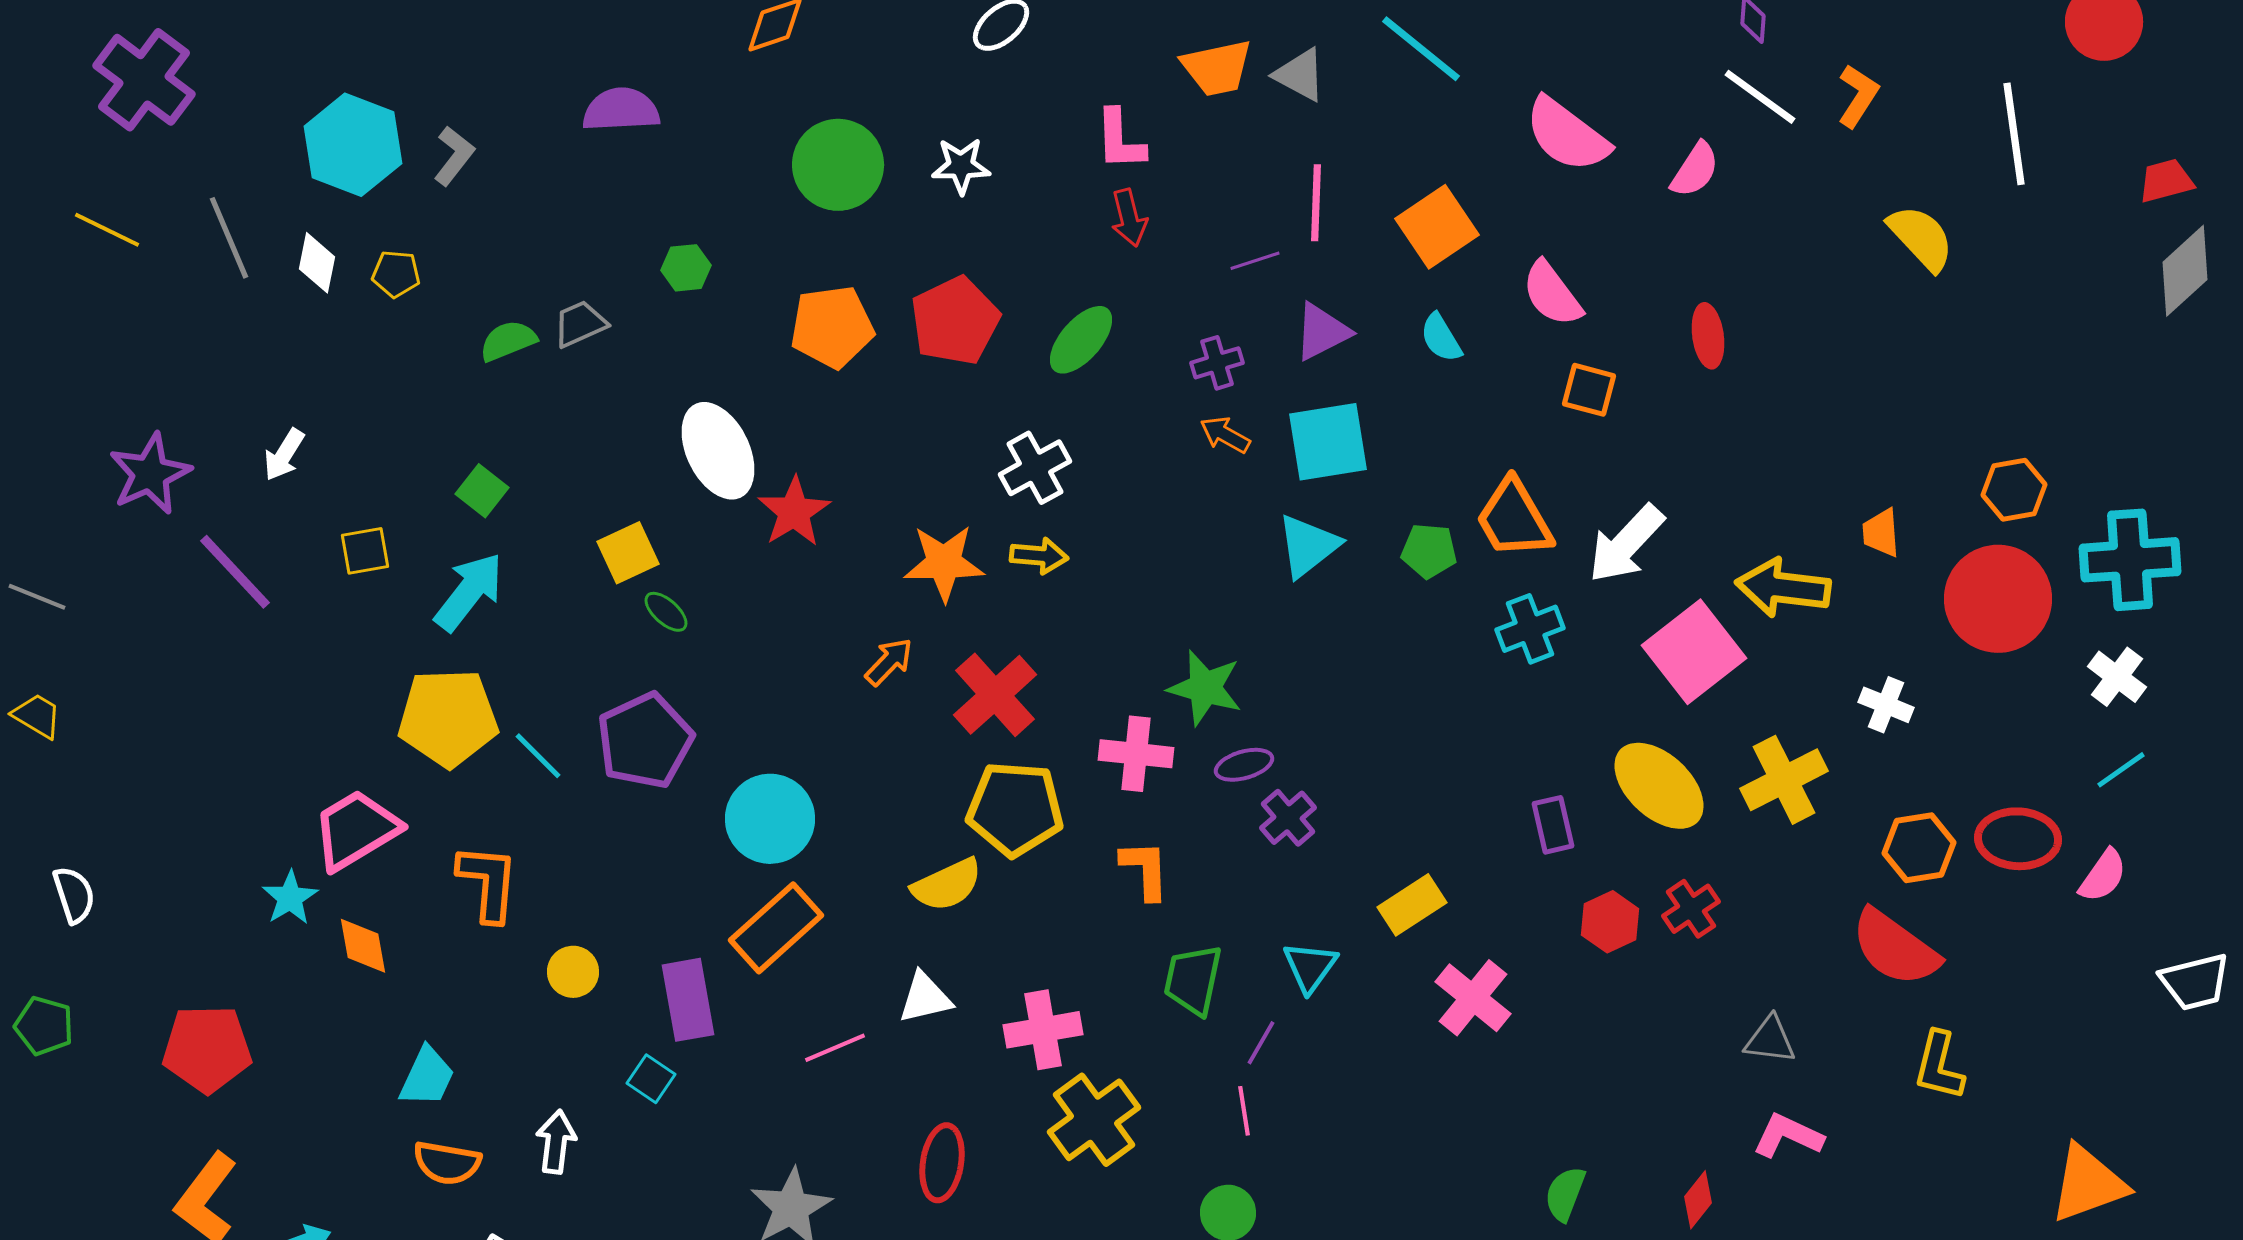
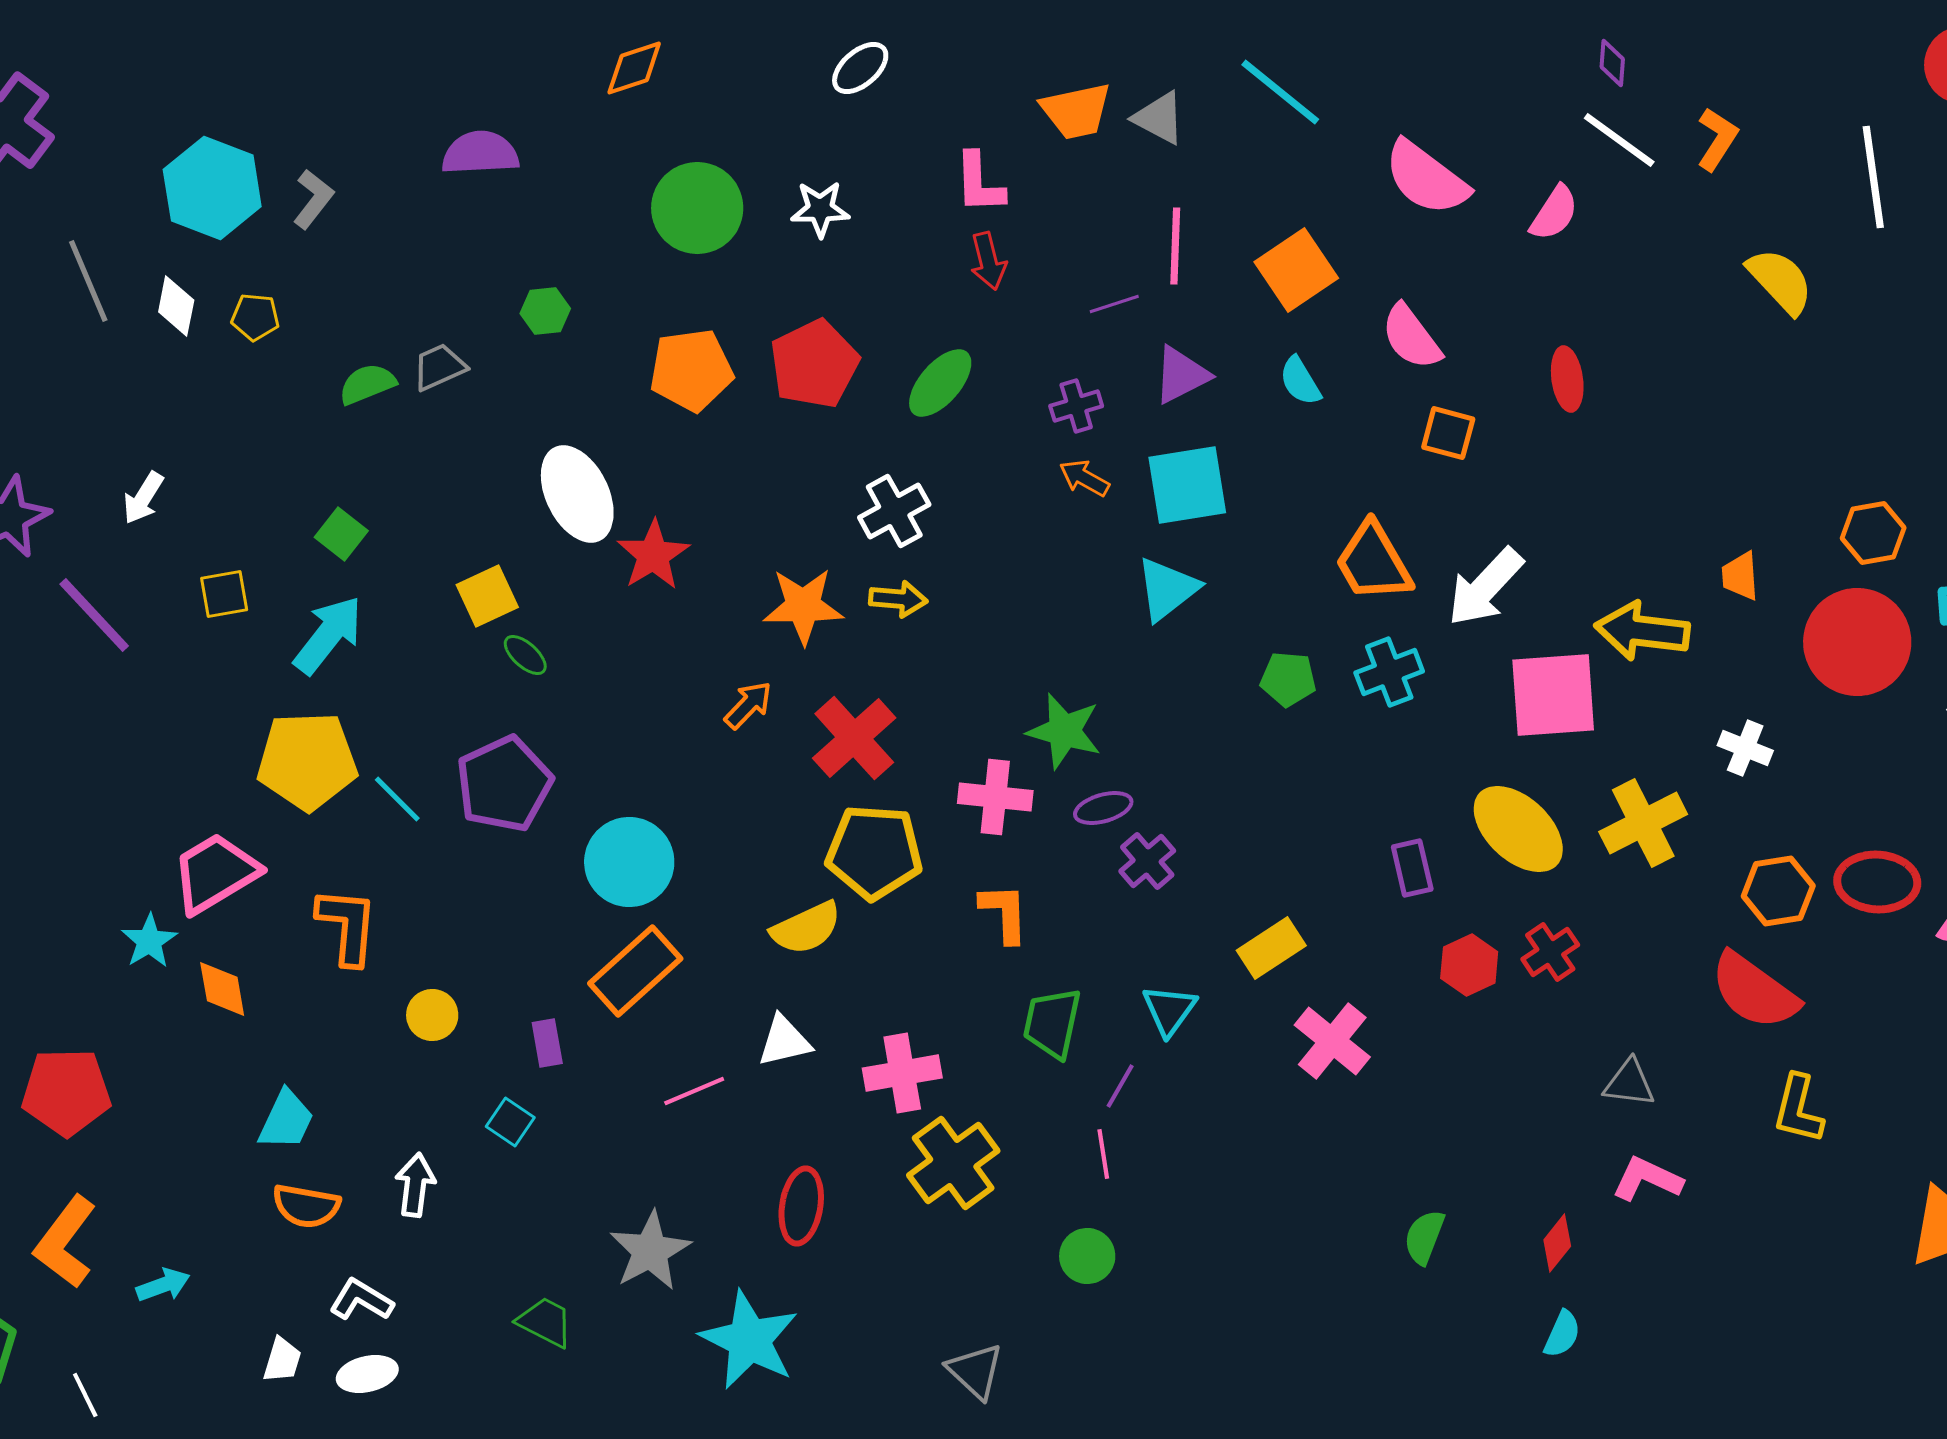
green pentagon: (1429, 551) -> (1288, 679), moved
pink square: (1694, 652) -> (1553, 695), turned 34
purple rectangle: (688, 1000) -> (547, 1043), size x0.6

